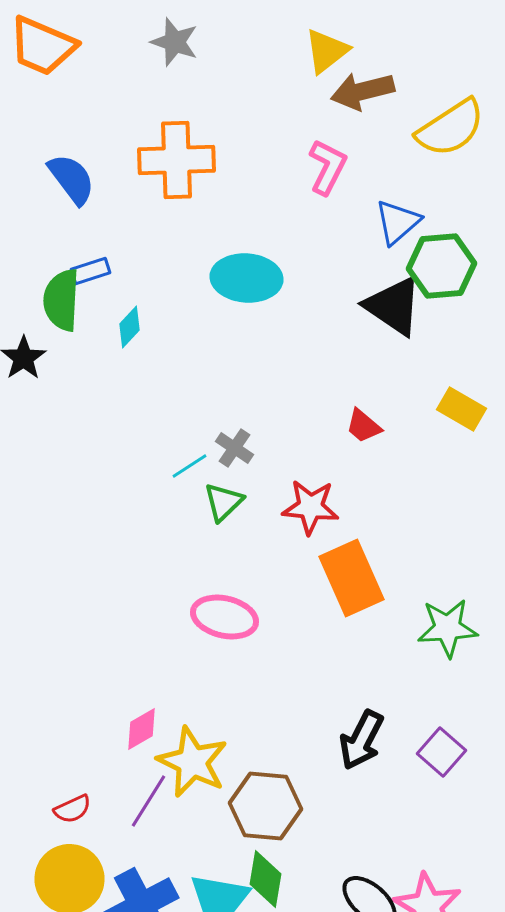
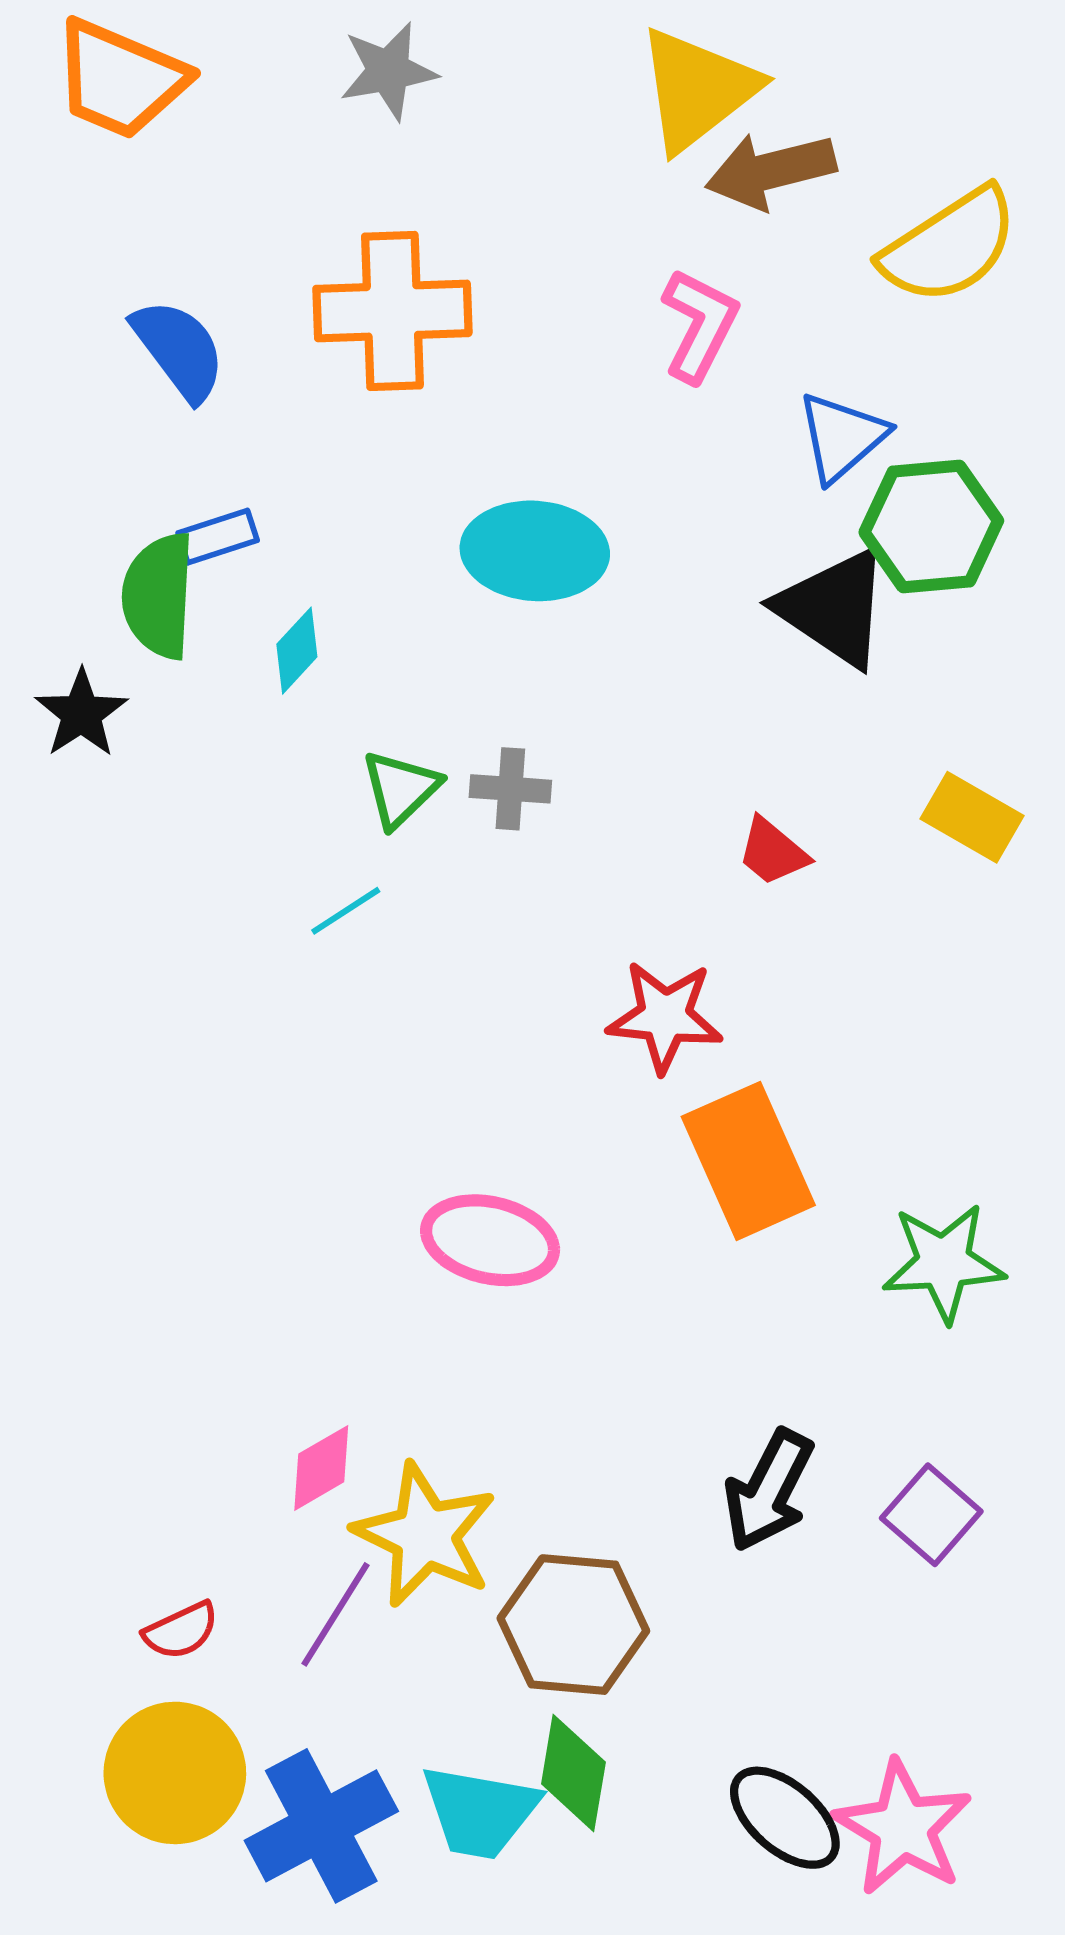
gray star: (174, 42) -> (388, 71), turned -30
yellow triangle: (326, 51) -> (697, 89), size x1.4
gray cross: (234, 448) -> (510, 789), moved, turned -30
cyan line: (190, 466) -> (346, 911), moved
green triangle: (224, 502) -> (401, 789), moved

